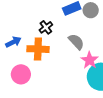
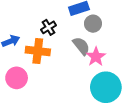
gray circle: (91, 10) -> (93, 24), moved
pink star: (90, 60) -> (96, 57), moved

